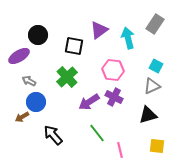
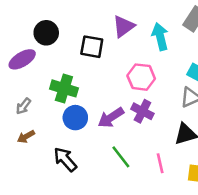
green cross: (67, 77) -> (64, 88), moved, turned -30
gray arrow: (29, 81) -> (23, 106), moved, turned -80
blue circle: (36, 102) -> (75, 118), moved
pink line: (120, 150) -> (160, 163), moved

